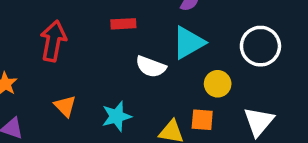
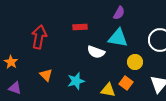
cyan triangle: (189, 43) -> (118, 38), turned 40
orange square: (202, 120) -> (126, 83), turned 32

